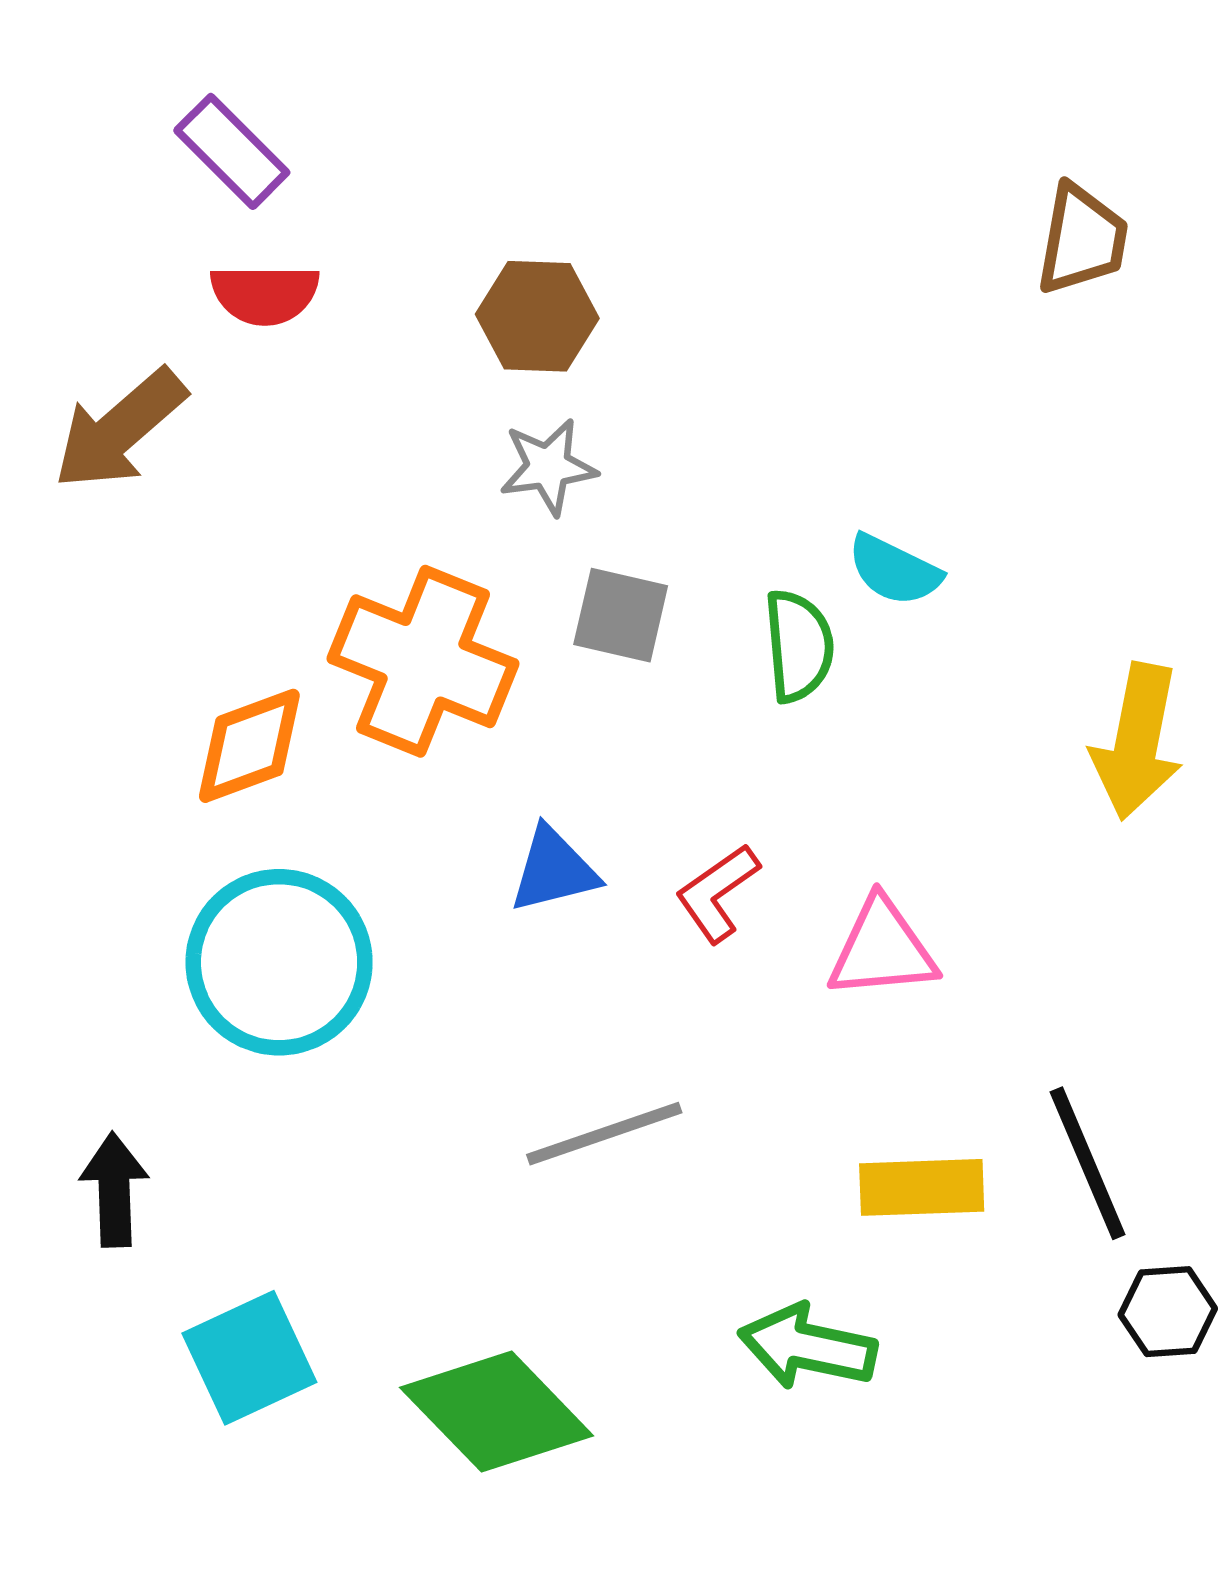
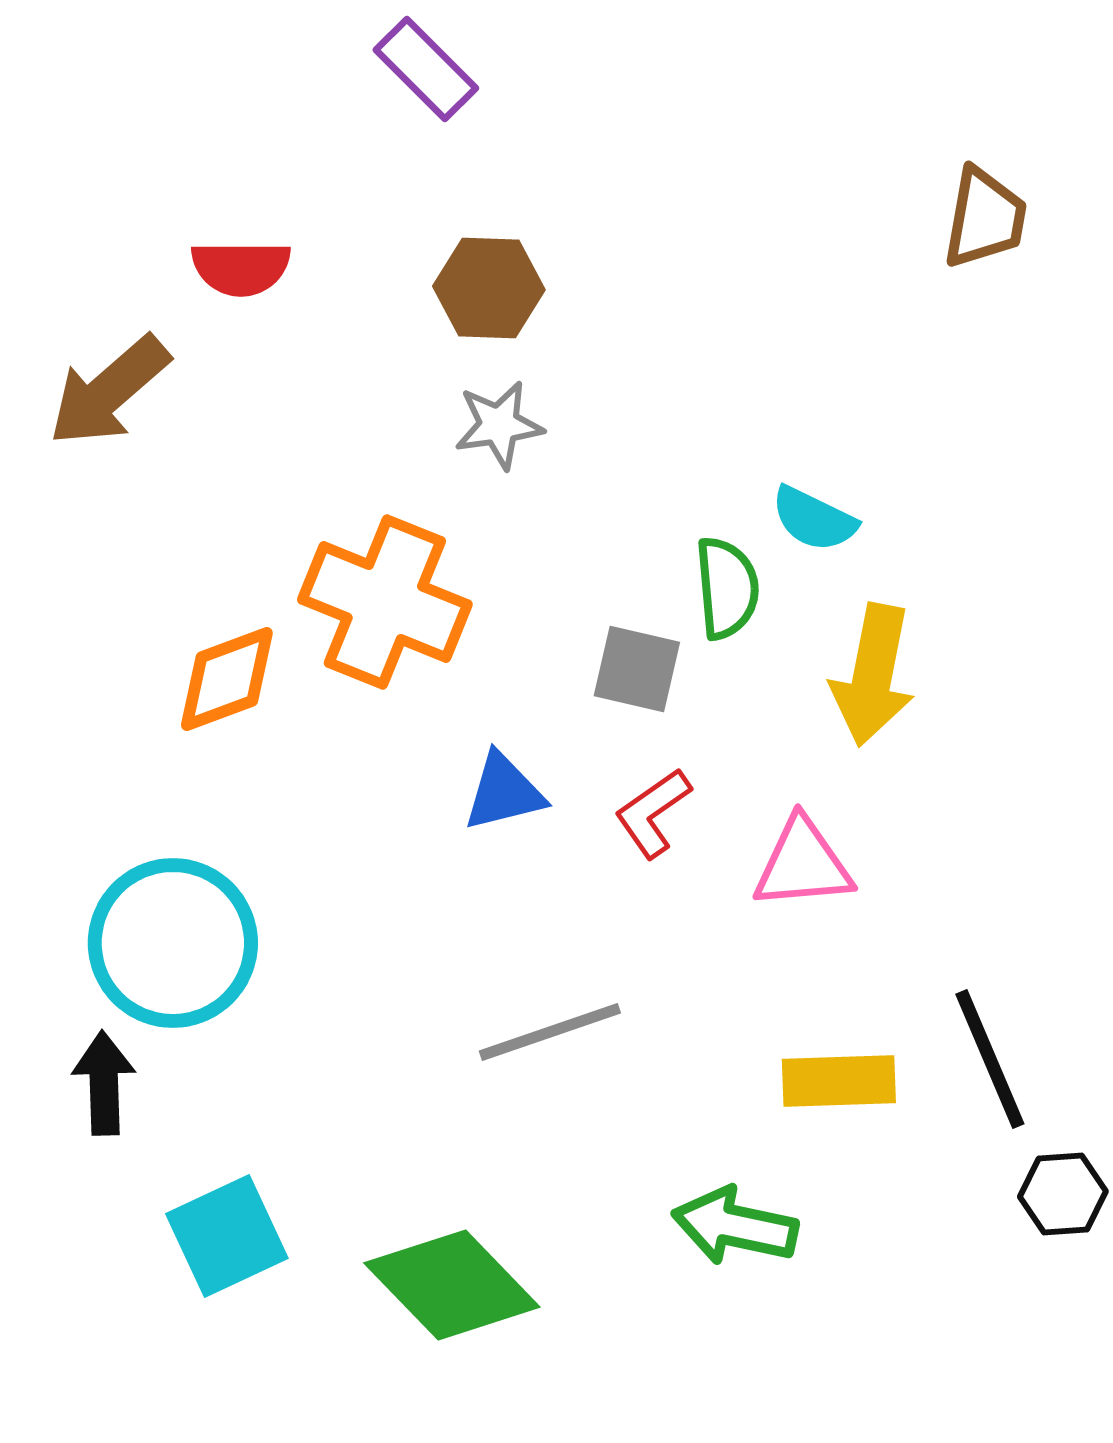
purple rectangle: (232, 151) -> (426, 69), moved
gray square: (621, 615) -> (637, 669), moved
yellow arrow: (1137, 741) -> (873, 675), moved
cyan circle: (279, 962) -> (173, 943), moved

